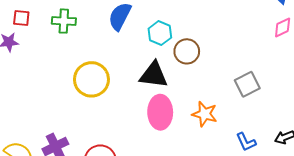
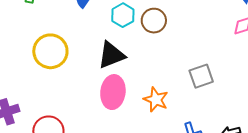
brown circle: (187, 51) -> (154, 21), moved
black triangle: (154, 75) -> (111, 55), turned -36

